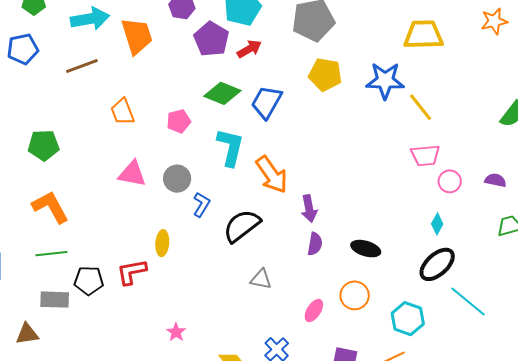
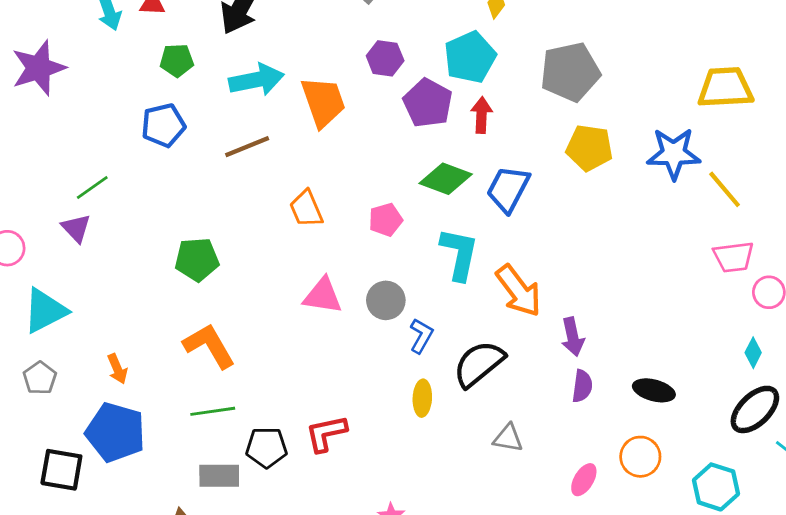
red arrow: (249, 49) -> (482, 115), turned -55
yellow ellipse: (162, 243) -> (422, 398), moved

